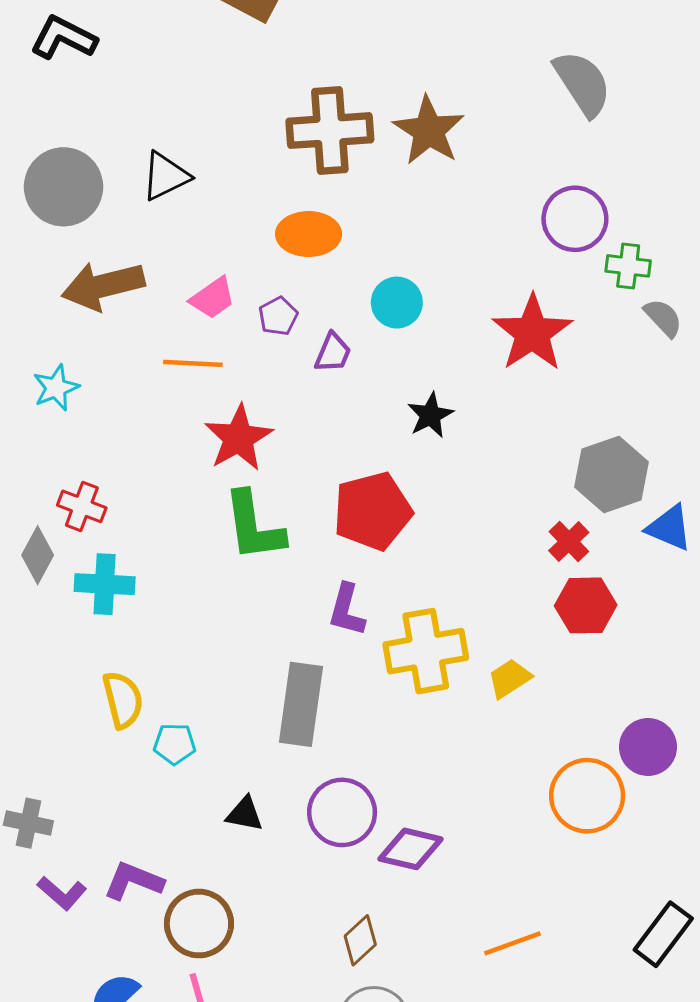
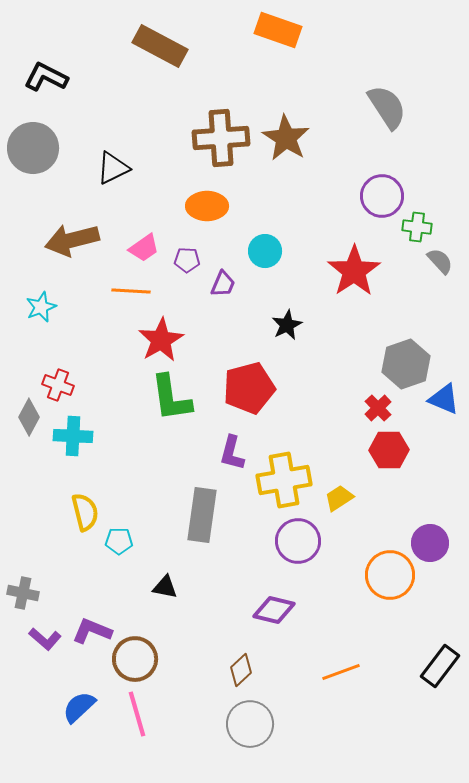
gray circle: (63, 187) -> (33, 148), moved
purple pentagon: (278, 316) -> (187, 260), turned 30
purple circle: (342, 812) -> (298, 541), moved

